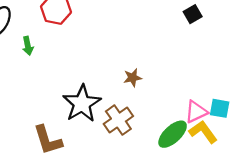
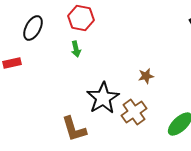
green arrow: (28, 46) -> (76, 49), moved

